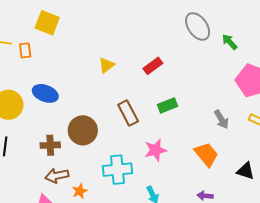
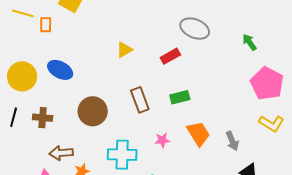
gray ellipse: (198, 26) -> (195, 29), moved, turned -40
gray arrow: (221, 119) -> (232, 141), moved
brown cross: (50, 145) -> (43, 118), moved
pink star: (156, 150) -> (162, 140), size x0.7
orange trapezoid: (206, 154) -> (198, 134), moved

